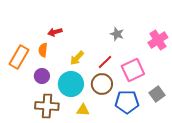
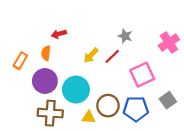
orange rectangle: (19, 57) -> (20, 61), size x0.7
yellow arrow: (77, 58) -> (91, 55), moved
red line: (105, 62) -> (112, 56), moved
purple circle: (42, 76) -> (45, 81), size x1.5
brown circle: (102, 84) -> (108, 106), moved

